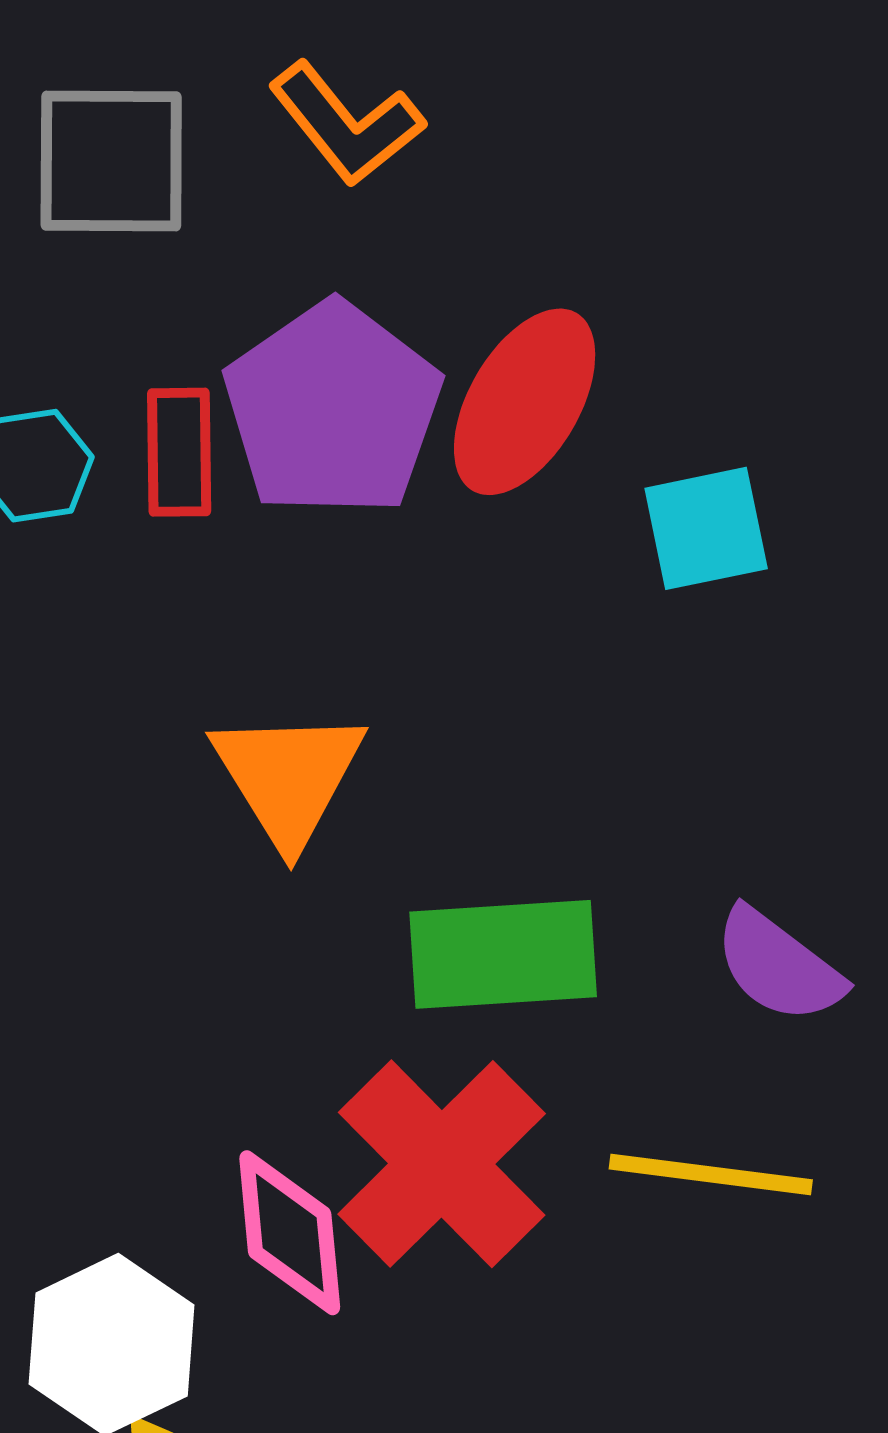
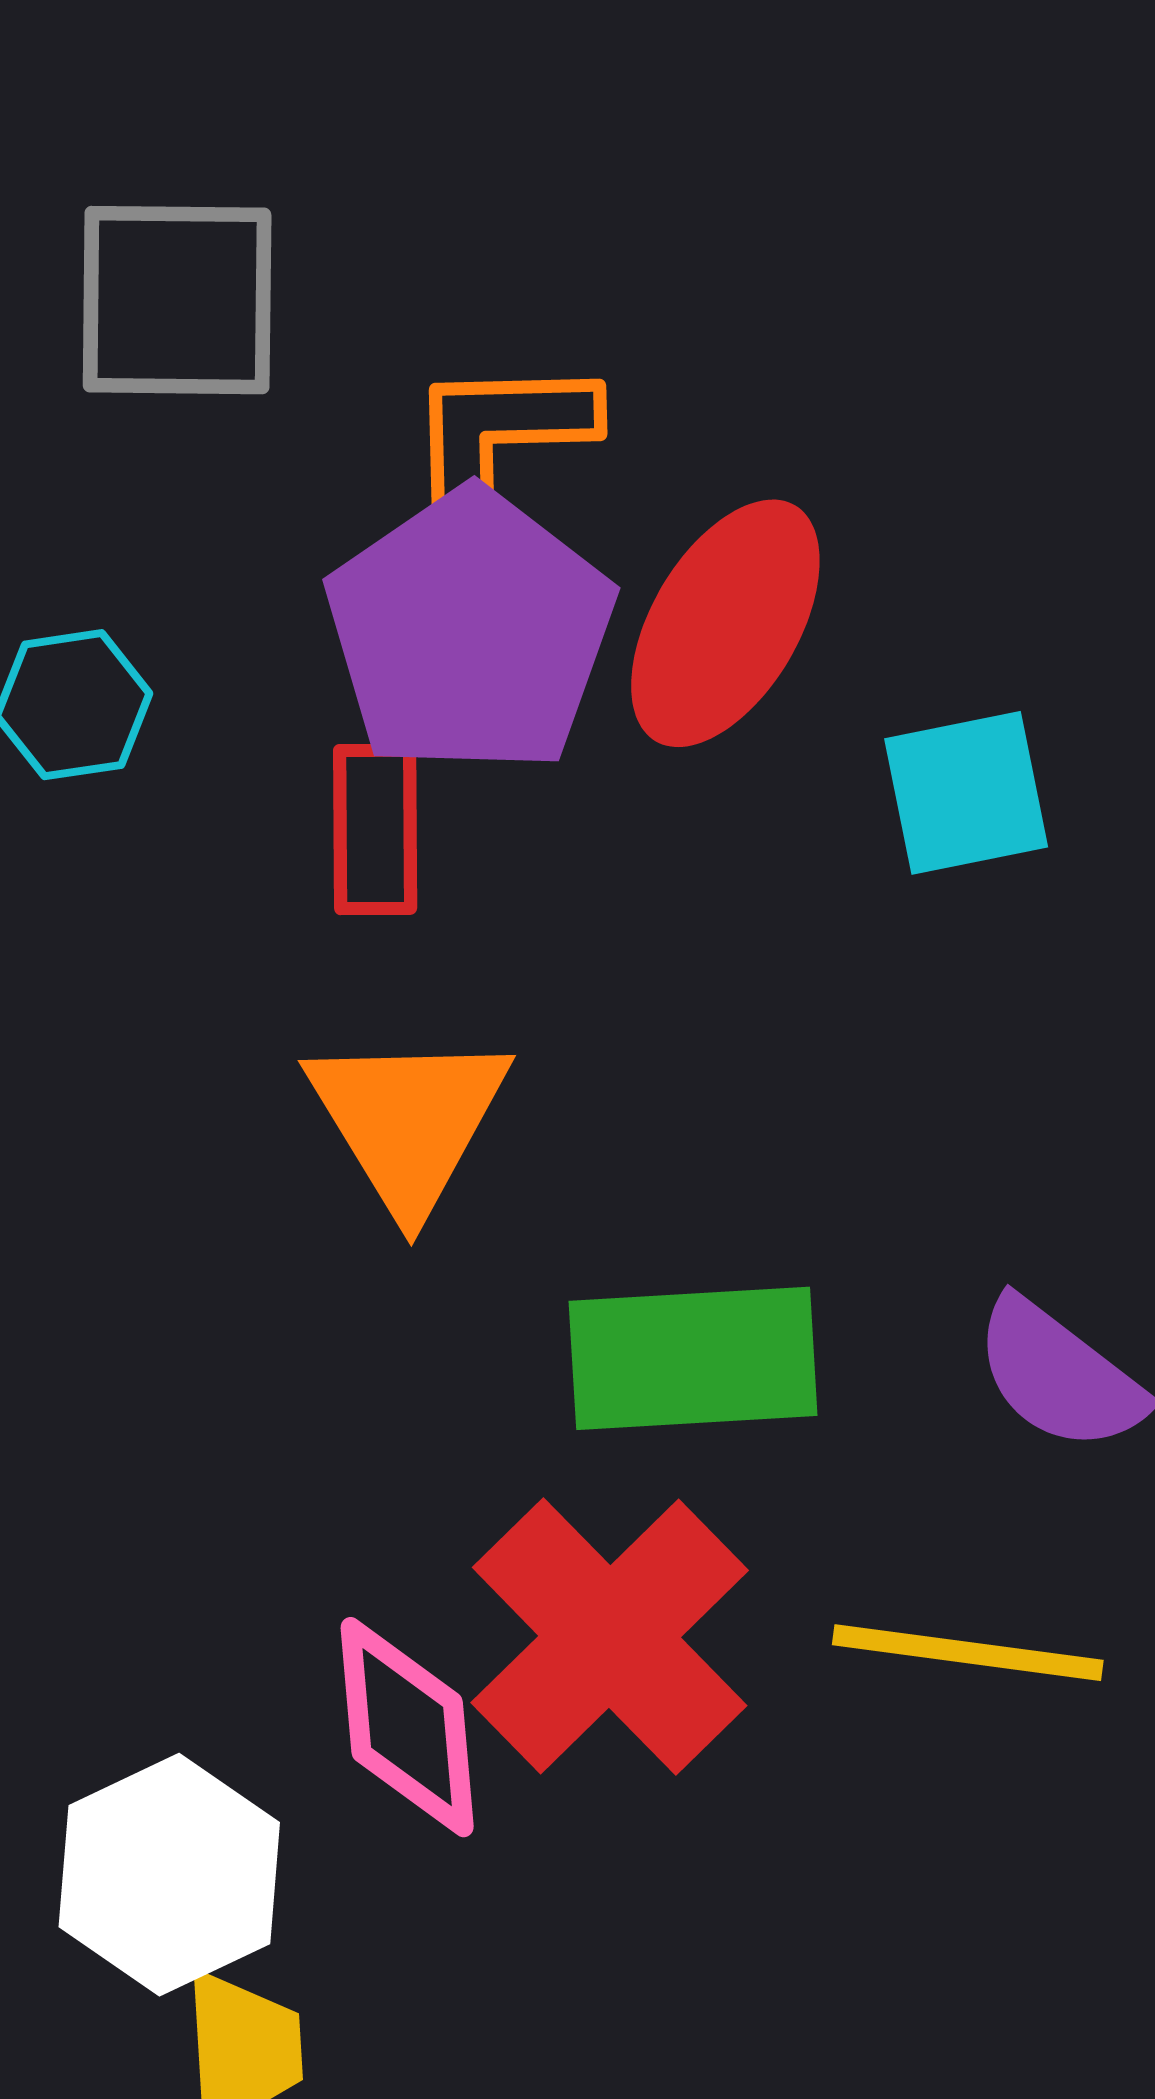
orange L-shape: (346, 124) -> (501, 431), moved, turned 127
red rectangle: (179, 452) -> (375, 829), moved

